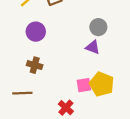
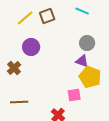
brown cross: (35, 65) -> (14, 68), moved, turned 32
yellow pentagon: (102, 84) -> (90, 77), moved

